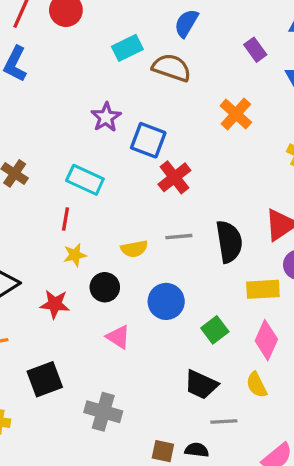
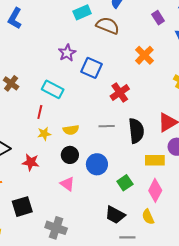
red cross: (174, 177) -> (120, 92), moved
yellow semicircle: (134, 249) -> (71, 130), moved
black circle: (105, 287) -> (70, 155), moved

